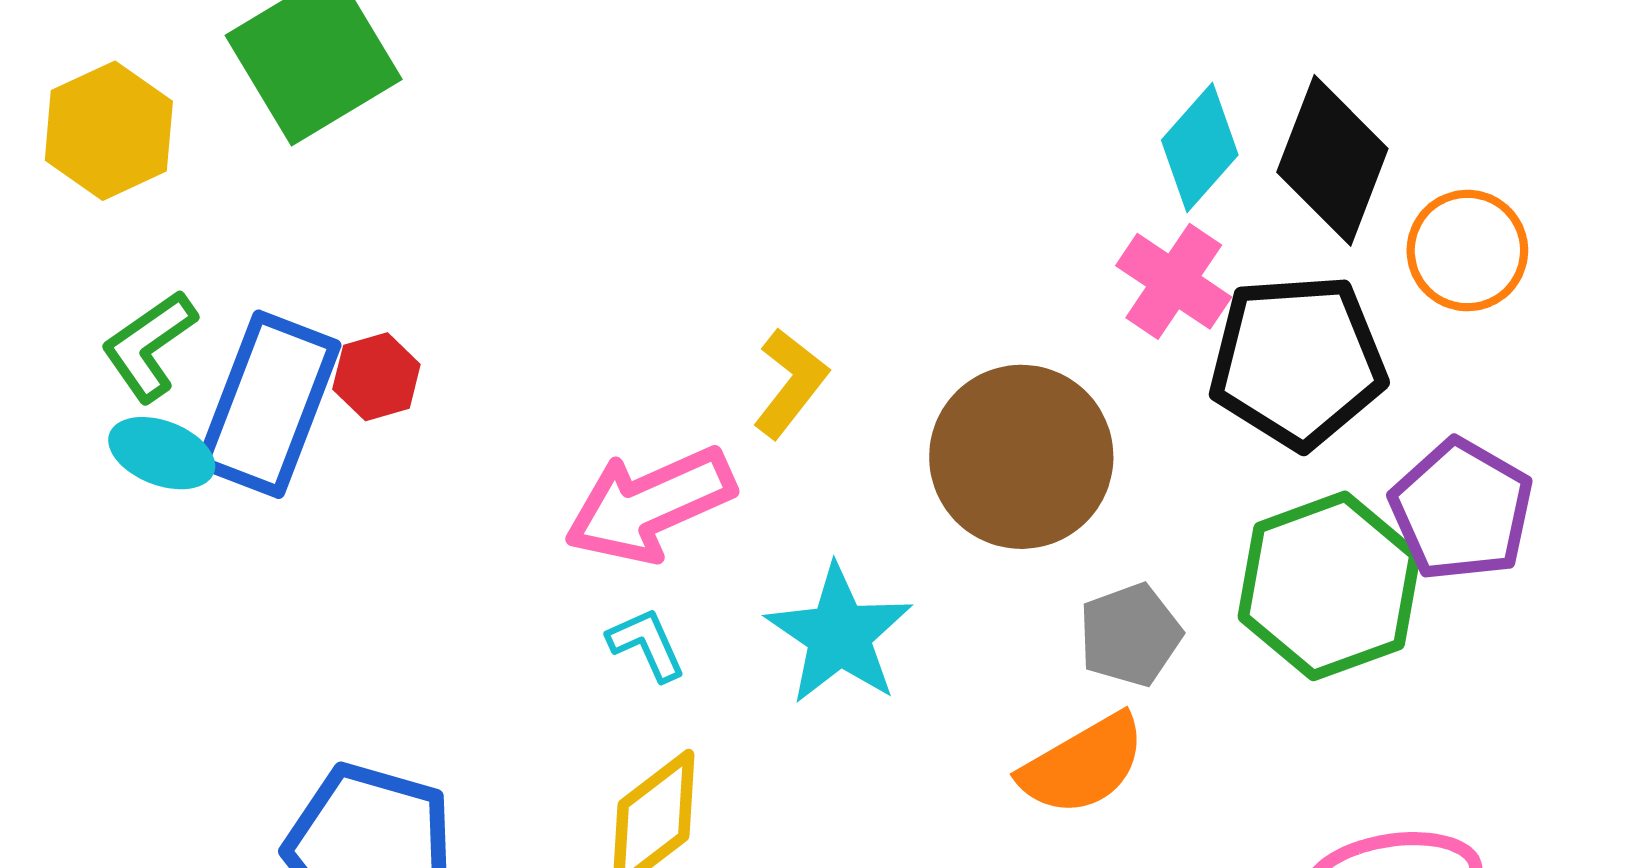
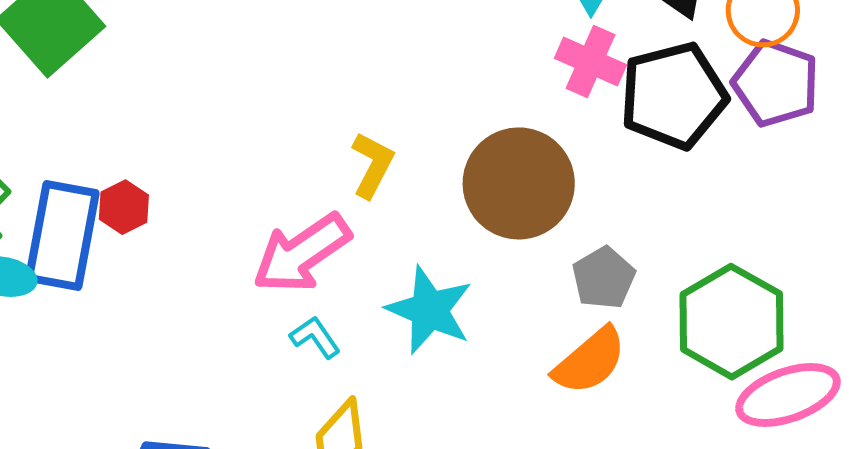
purple pentagon: (1462, 510) -> (776, 83), moved
green hexagon: (1329, 586) -> (731, 322), moved

